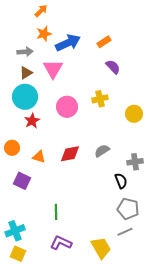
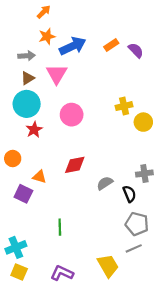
purple semicircle: (113, 67) -> (136, 50), moved
yellow cross: (100, 99) -> (124, 106), moved
gray semicircle: (102, 151) -> (105, 183), moved
orange triangle: (39, 157) -> (39, 177), moved
purple L-shape: (61, 243) -> (62, 273), moved

